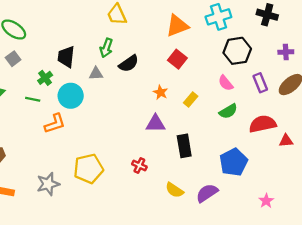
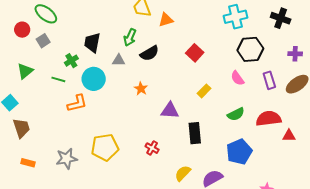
orange triangle: (177, 26) -> (166, 20), moved, size x0.7
orange star: (161, 92) -> (141, 89), moved
green semicircle: (228, 111) -> (236, 114), moved
yellow semicircle: (175, 190) -> (183, 173), turned 96

